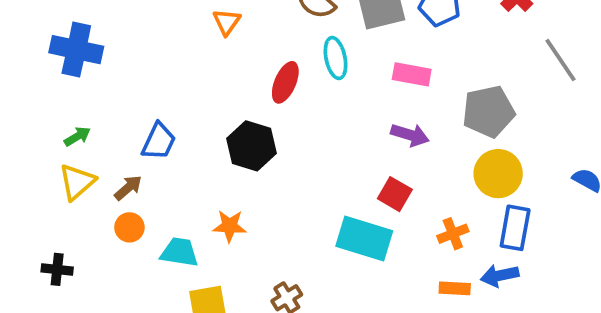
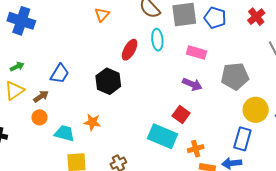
yellow circle: (498, 174) -> (256, 110), moved
orange cross: (453, 234) -> (196, 149), moved

